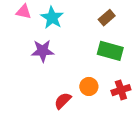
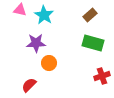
orange circle: (89, 86) -> (49, 63), moved
red semicircle: (63, 101) -> (29, 85), moved

